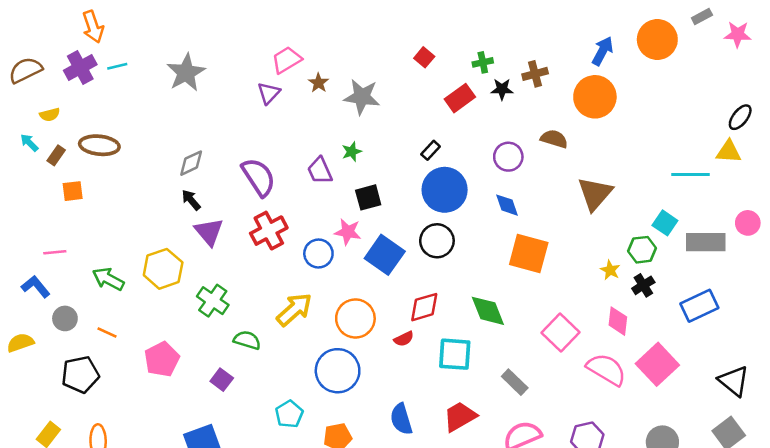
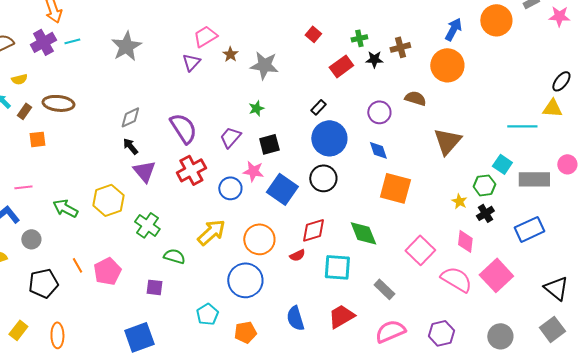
purple trapezoid: (320, 171) -> (230, 137), moved, turned 65
orange line: (107, 332) -> (77, 265), moved, turned 35
purple square: (222, 380) -> (154, 287), turned -30

